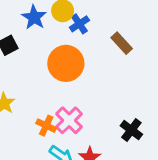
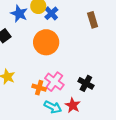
brown rectangle: (122, 43) -> (93, 20), moved, turned 35
black cross: (131, 130) -> (86, 83), moved

